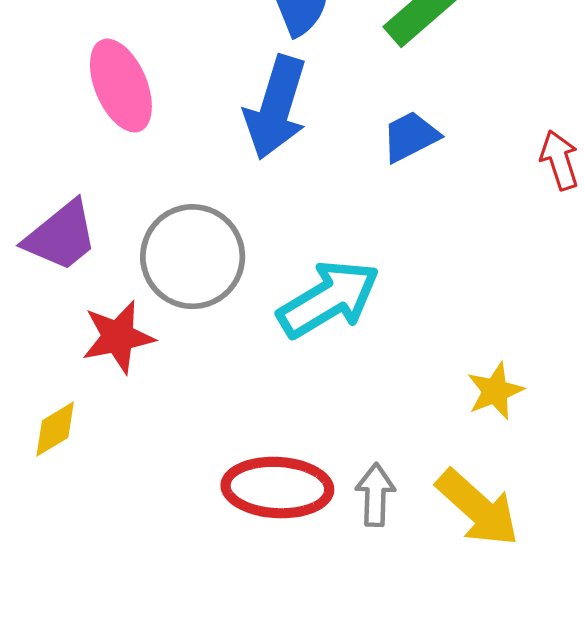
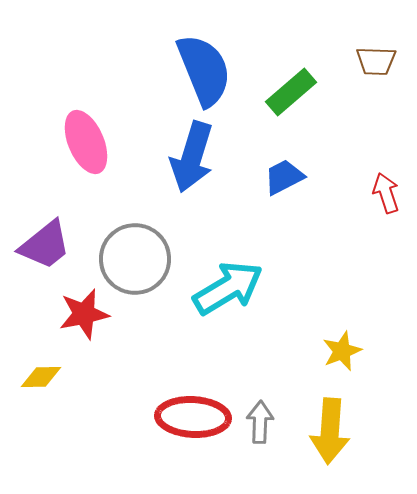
yellow diamond: (55, 429) -> (41, 377), turned 30
yellow arrow: (478, 508) -> (330, 431), turned 52

